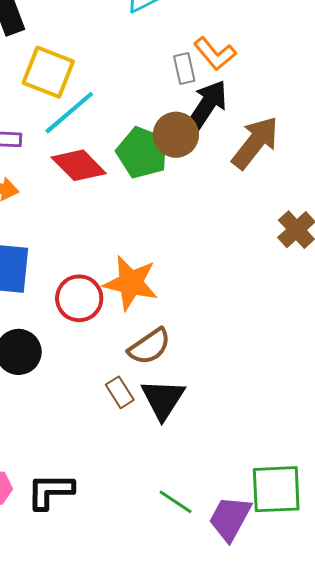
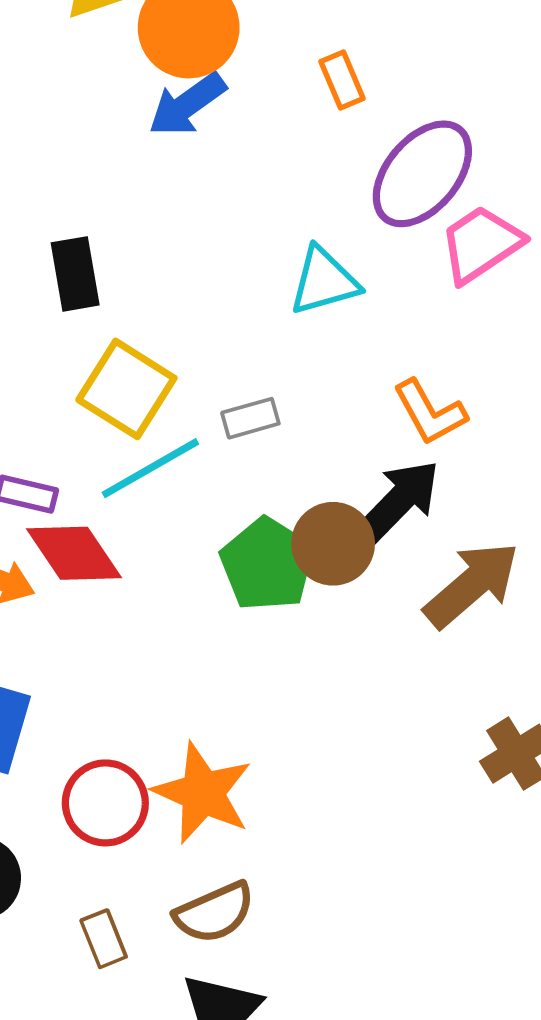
gray rectangle: (184, 68) -> (250, 418), moved, turned 76
red diamond: (79, 165) -> (74, 553), moved
brown rectangle: (120, 392) -> (104, 939), moved

